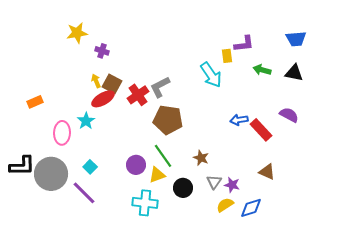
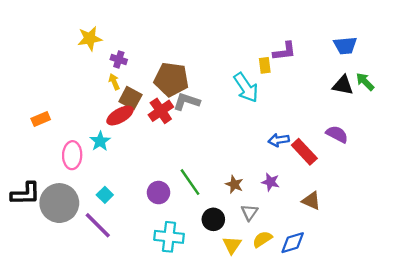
green arrow: (262, 70) -> (365, 82), moved, turned 30
yellow arrow: (96, 81) -> (114, 82), moved
gray L-shape: (160, 87) -> (186, 102), turned 45
brown pentagon: (168, 120) -> (171, 79), moved
yellow triangle: (157, 175) -> (232, 245), moved, turned -36
purple star: (232, 185) -> (271, 182), moved

